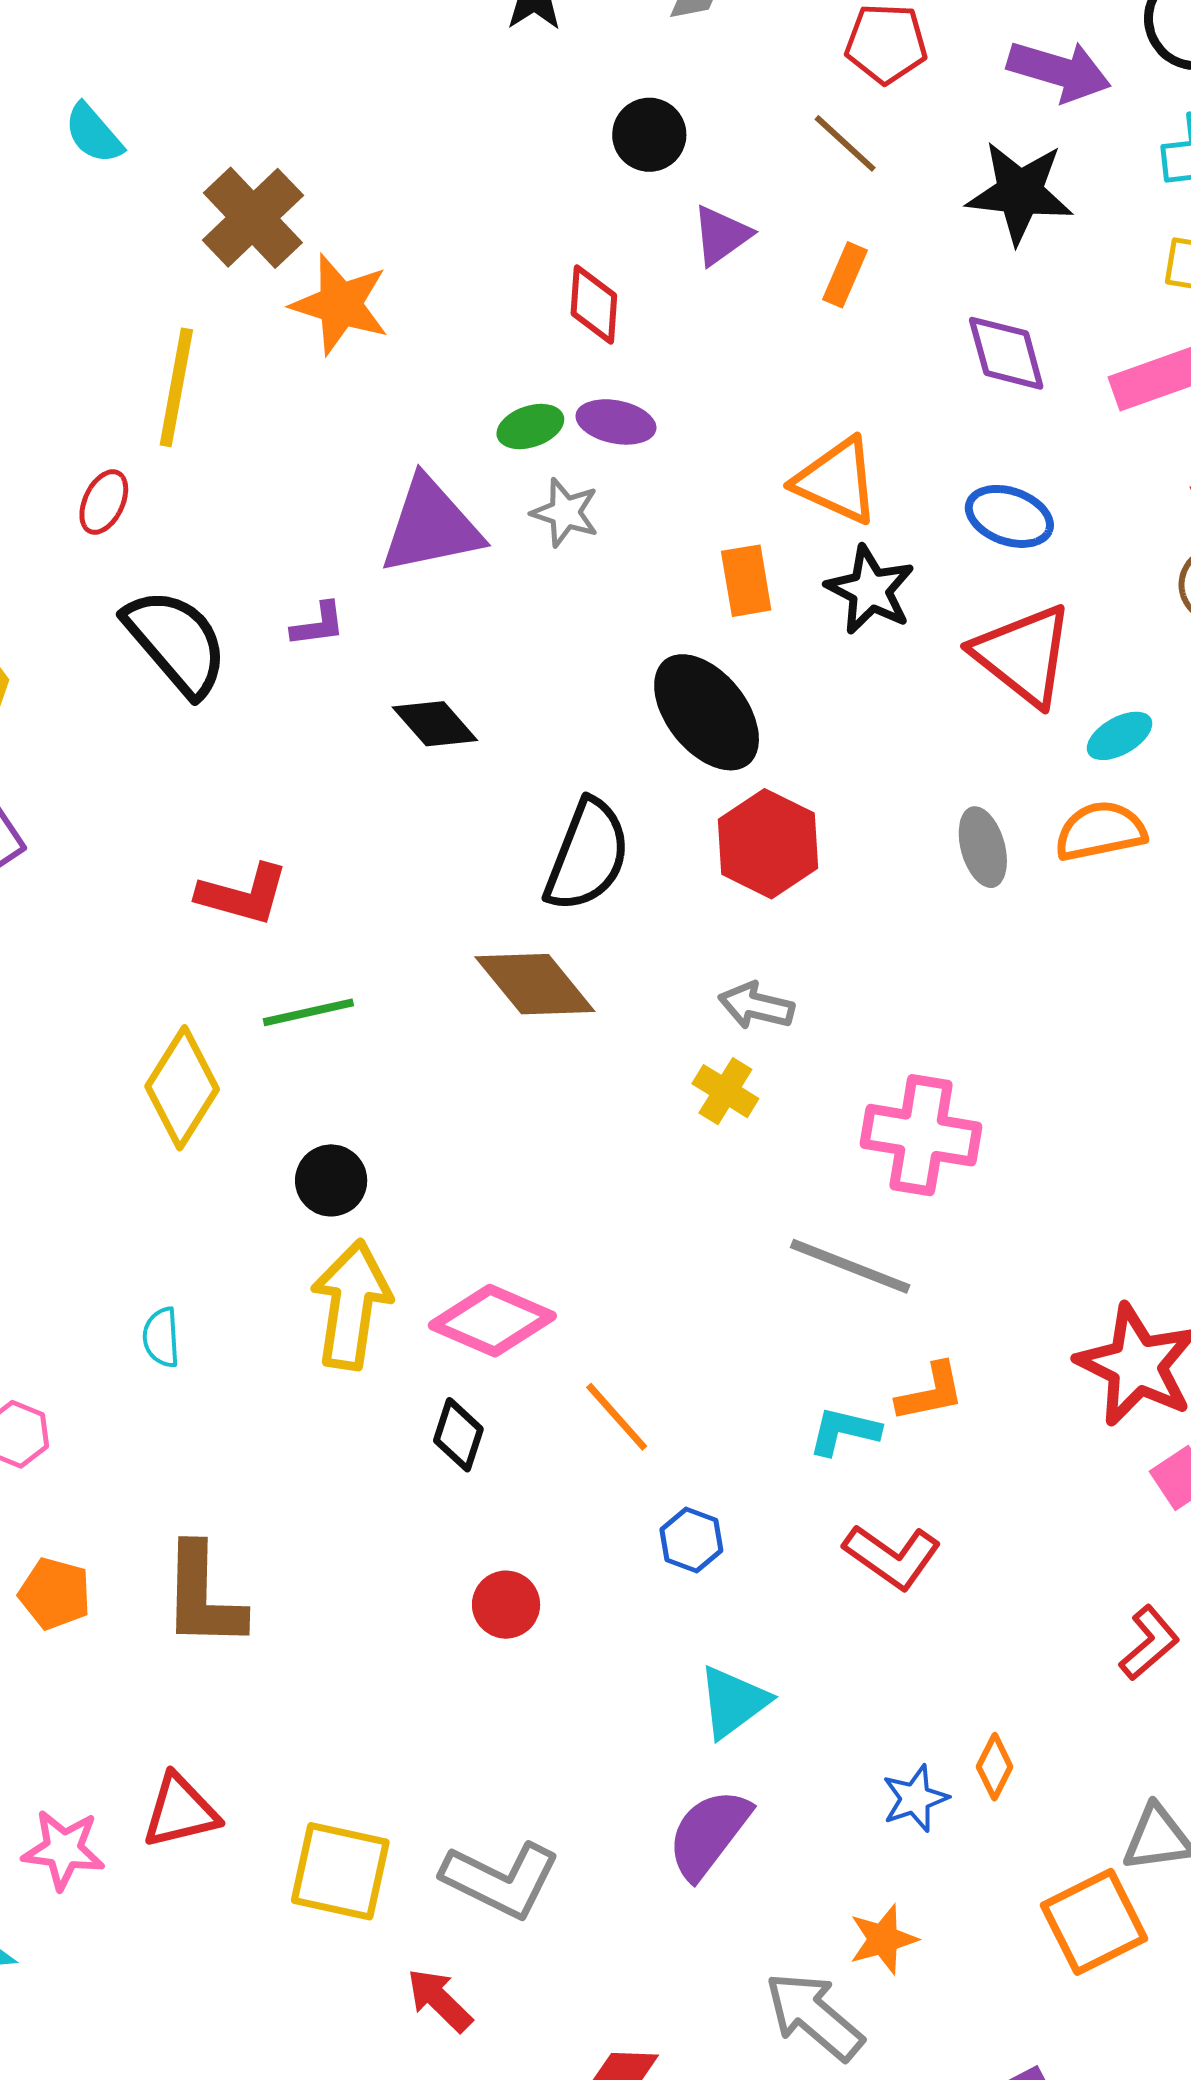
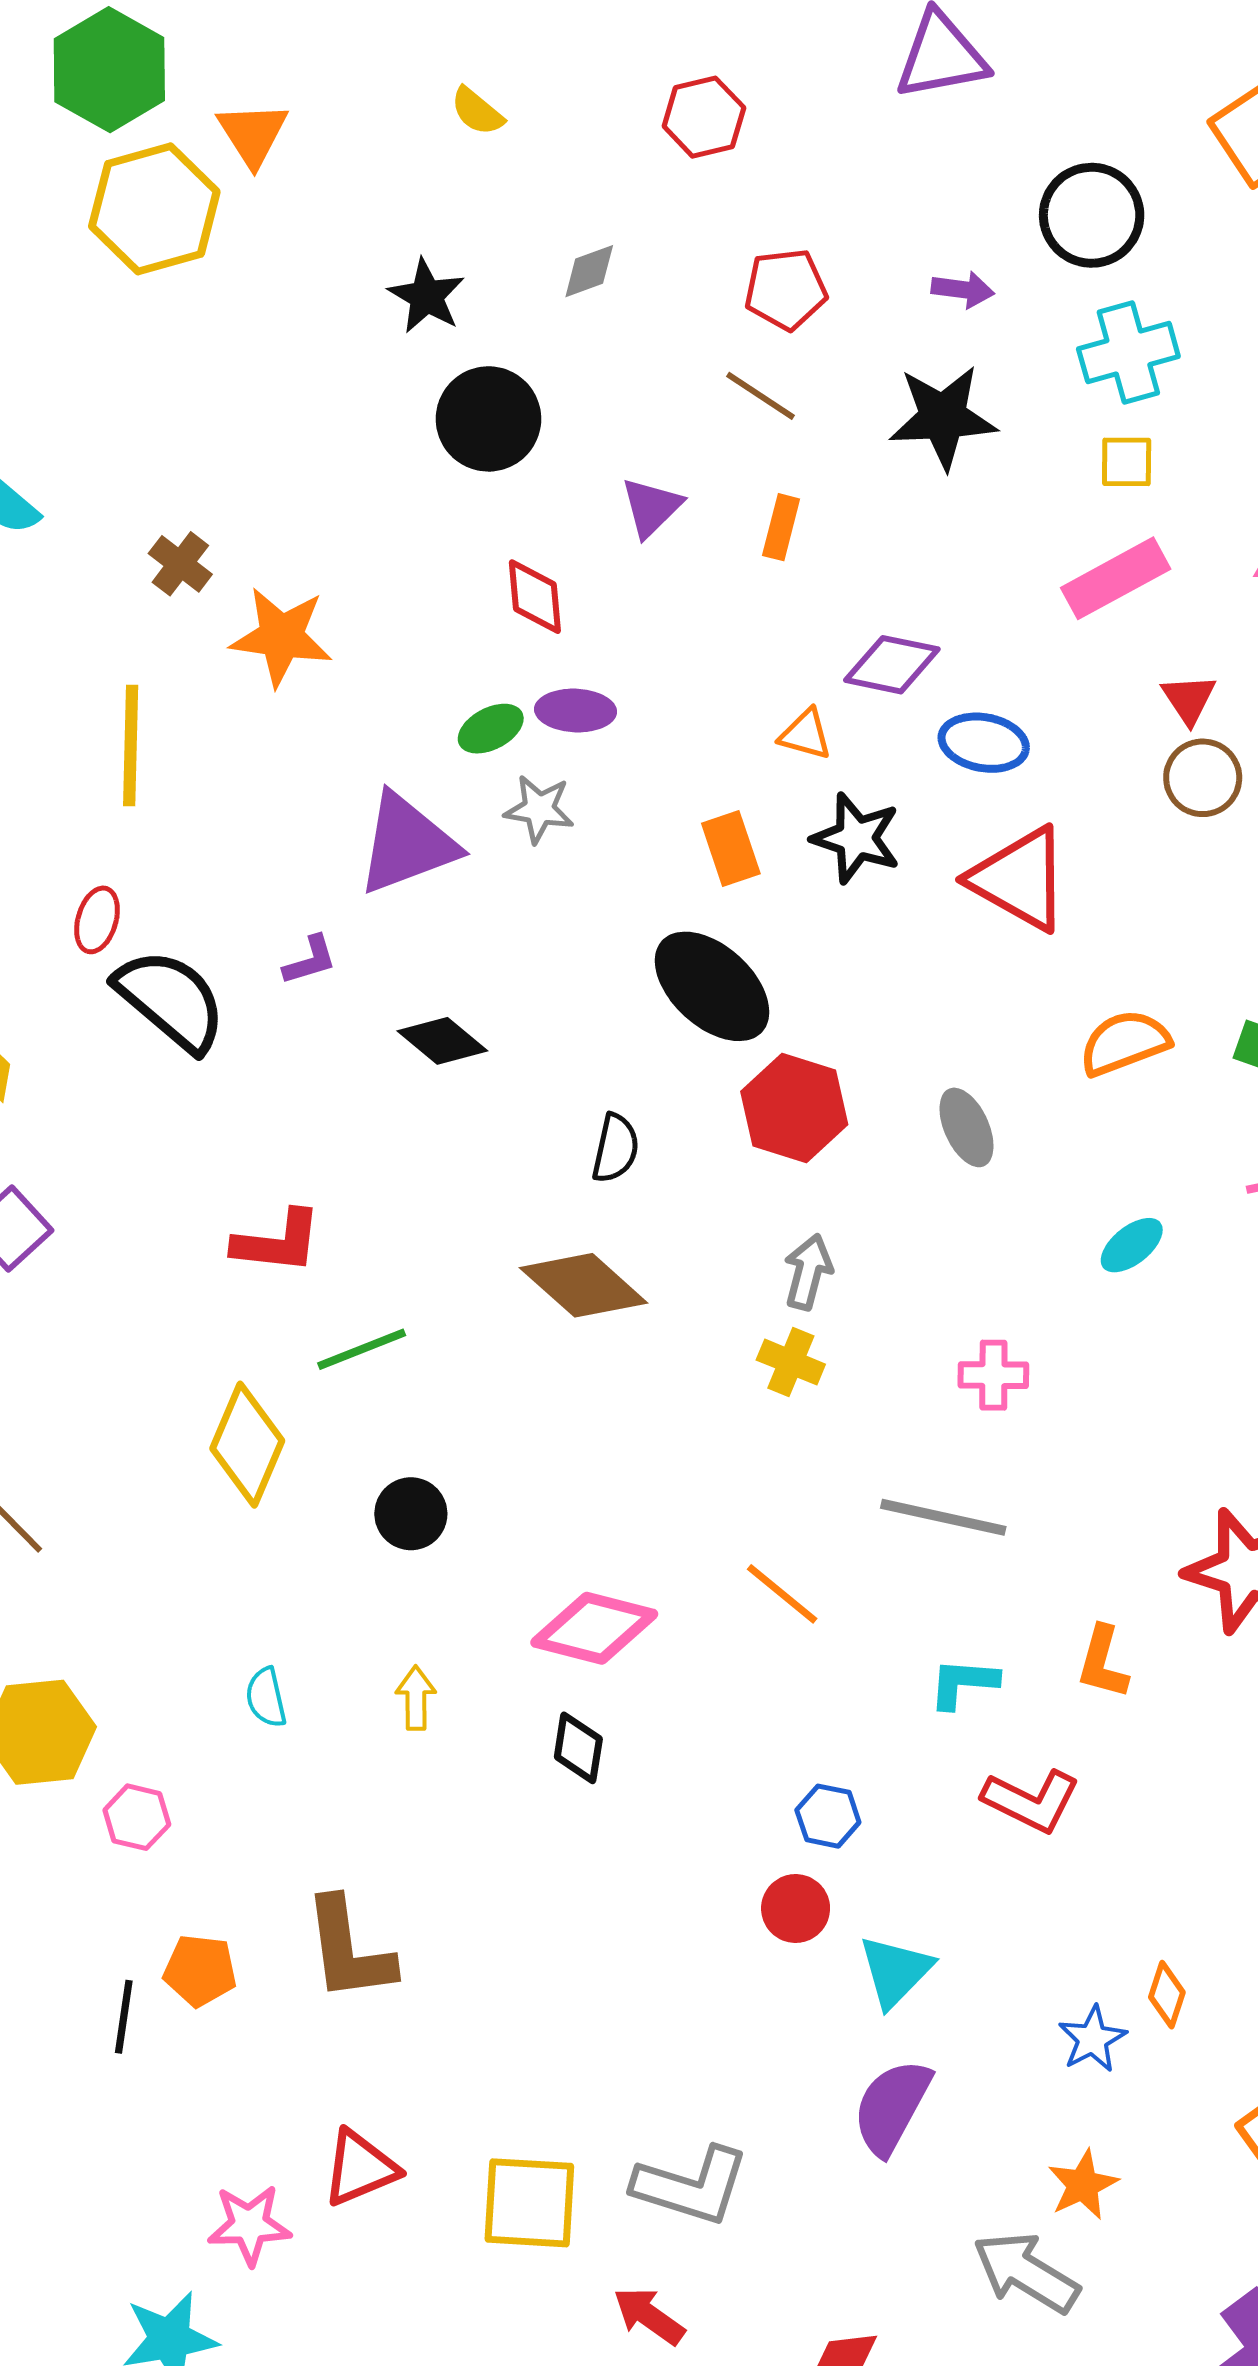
purple arrow: (1059, 71) -> (963, 289), size x0.6
black circle: (649, 135) -> (488, 419), moved, size x1.4
brown cross: (253, 218) -> (180, 564), size x0.6
purple diamond: (1006, 353) -> (892, 665), moved, turned -54
orange triangle: (837, 481) -> (806, 734), size x0.6
red ellipse: (104, 502) -> (97, 920), moved
cyan ellipse: (1120, 736) -> (1132, 1245), moved
gray ellipse: (983, 847) -> (967, 1127), moved
black semicircle: (587, 855) -> (616, 1148), size x0.6
gray arrow: (756, 1006) -> (808, 1272), turned 100
pink cross: (921, 1135) -> (993, 1375), size x0.6
yellow arrow: (351, 1305) -> (416, 1698), moved, size x0.5
orange L-shape: (931, 1392) -> (1103, 1662), moved, turned 126
orange line: (617, 1417) -> (782, 1594), moved
red circle: (506, 1605) -> (796, 1908), moved

